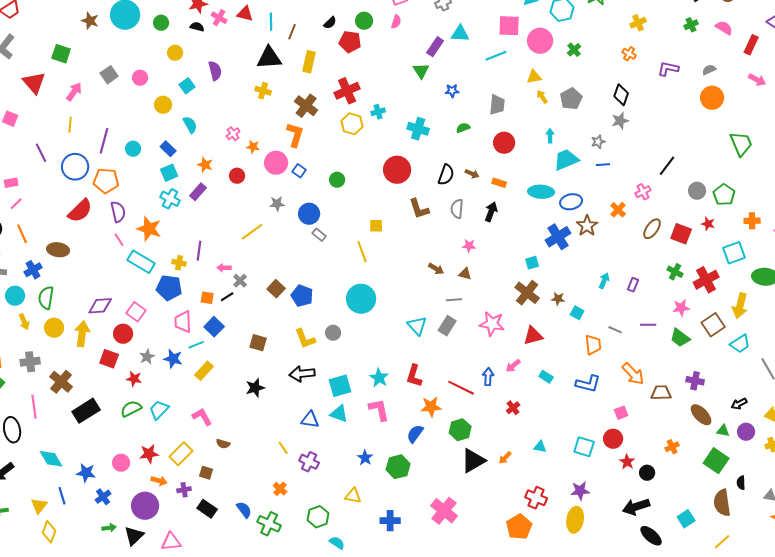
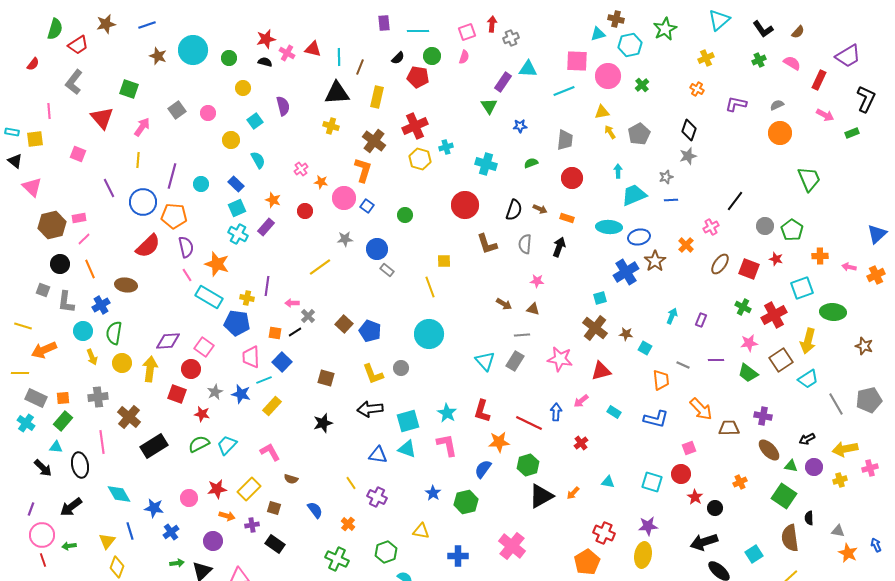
purple circle: (145, 506) -> (213, 541), size x0.7
blue semicircle: (244, 510) -> (315, 510), moved

